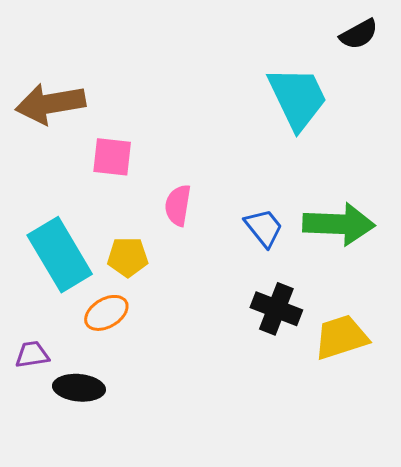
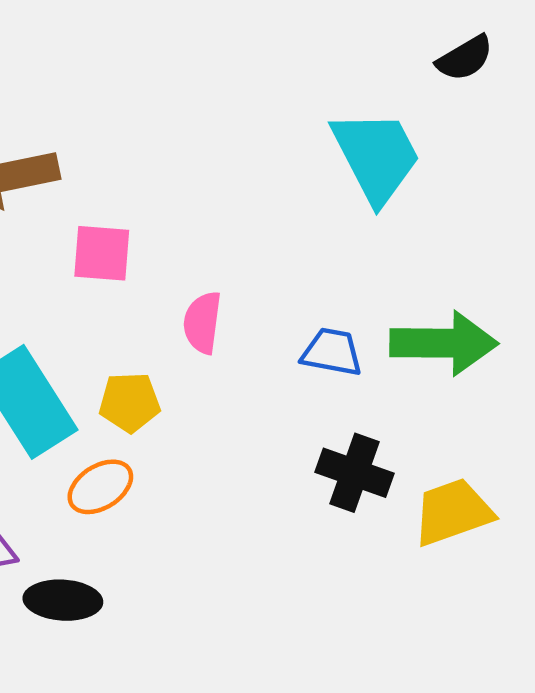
blue trapezoid: (264, 228) -> (332, 352), turned -39

